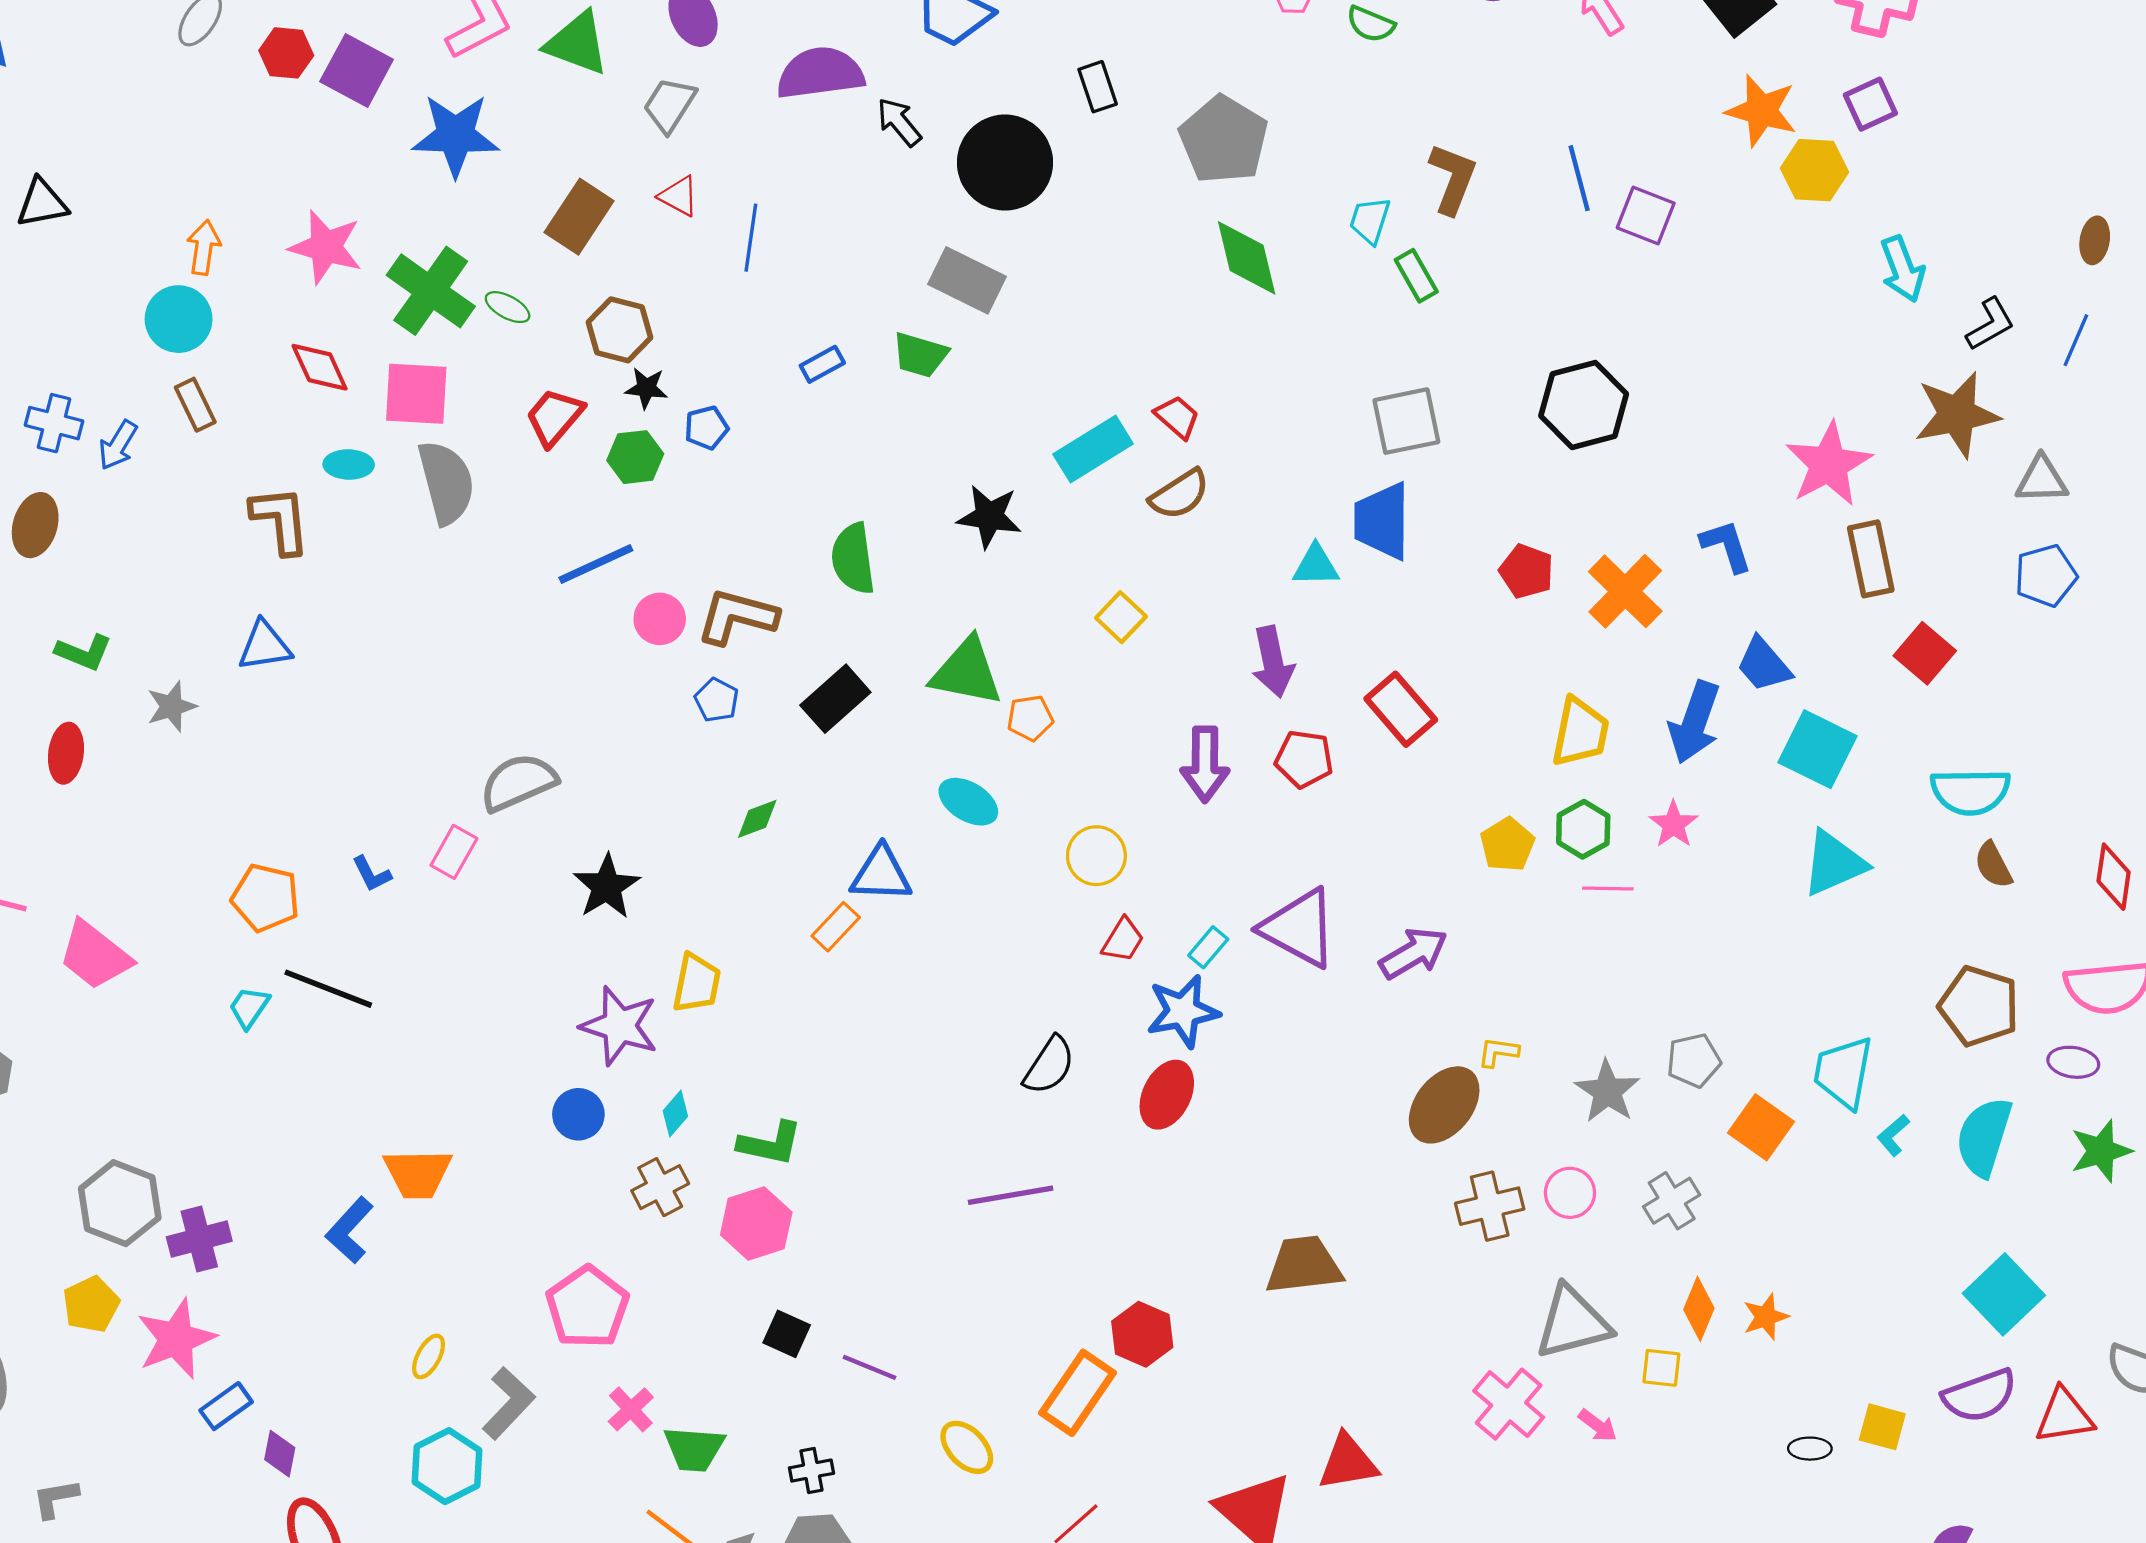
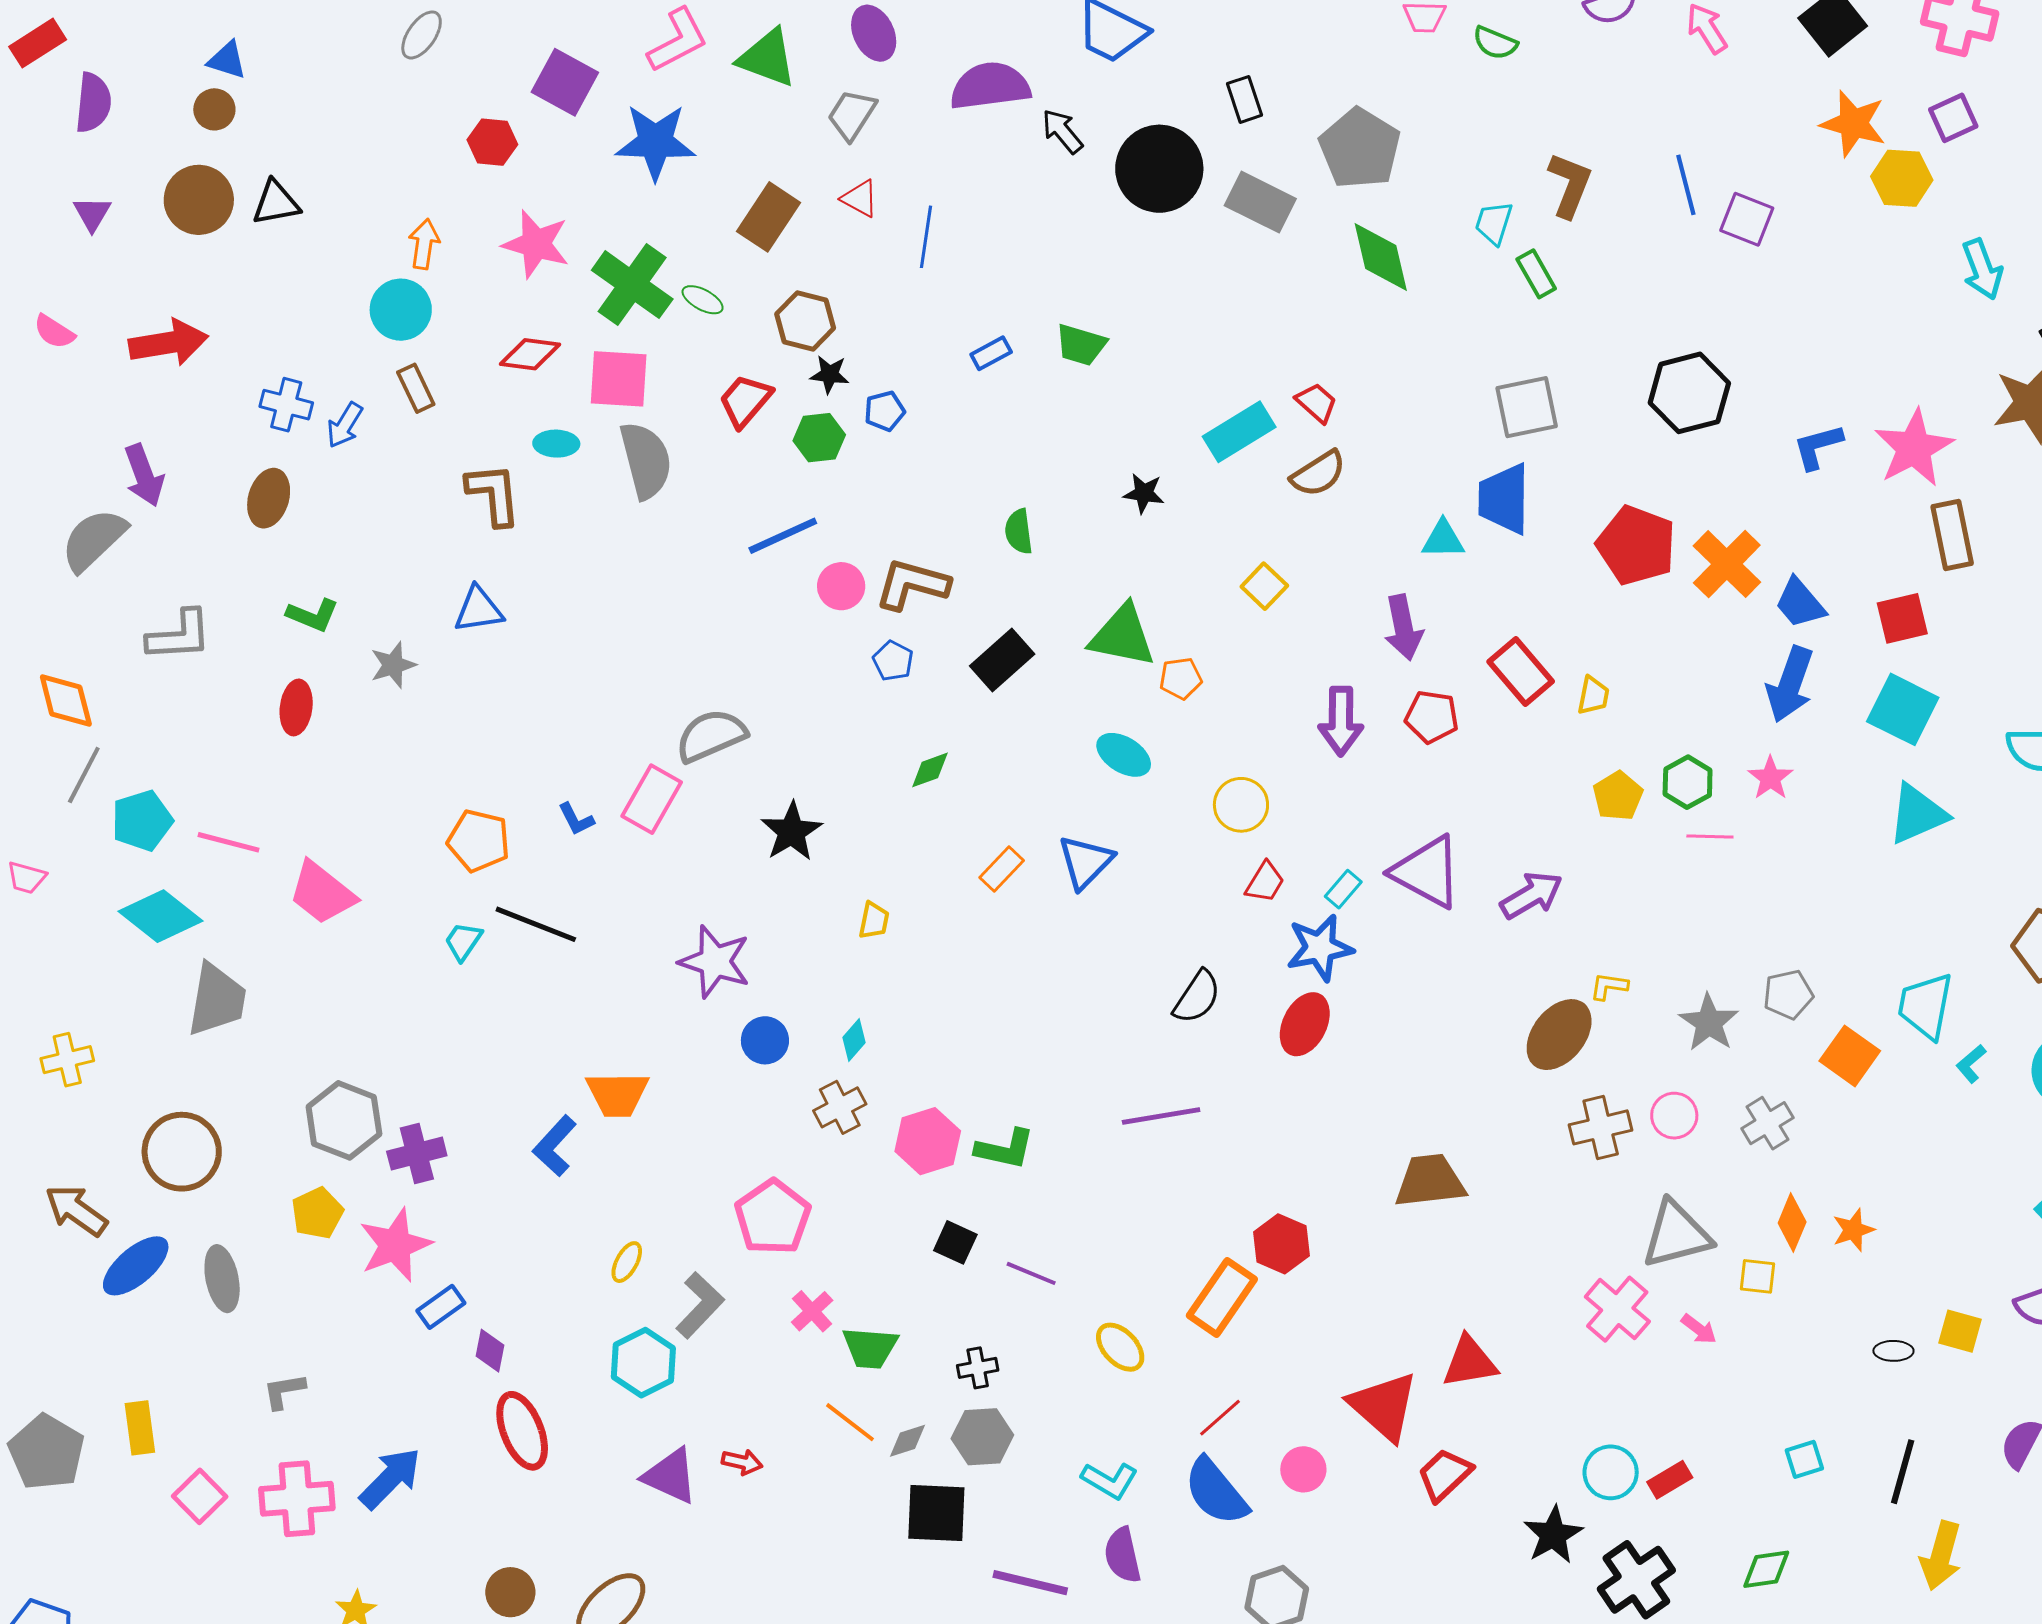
red hexagon: (286, 53) -> (492, 142), moved
gray rectangle: (967, 280) -> (1260, 202), moved
red diamond: (320, 367) -> (530, 354), turned -58
black star: (989, 516) -> (1144, 493), size x0.7
blue L-shape: (1726, 546) -> (1818, 447), moved, turned -88
green semicircle: (853, 559) -> (1019, 532), size x0.7
red pentagon: (1526, 571) -> (1636, 545), size x1.6
red square: (1925, 653) -> (1902, 618), moved, turned 36
blue trapezoid: (1764, 665) -> (1800, 603), moved
yellow trapezoid: (1580, 732) -> (1593, 696), moved, size x0.6
pink rectangle: (454, 852) -> (652, 799), size x1.4
blue triangle: (881, 874) -> (1085, 862), moved, turned -48
yellow trapezoid: (697, 983) -> (874, 920), size x0.7
purple star: (619, 1026) -> (715, 962), moved
green L-shape: (770, 1143) -> (1005, 1149), moved

